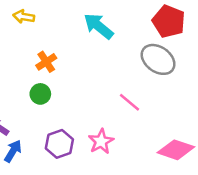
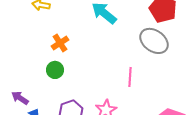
pink line: (130, 102) -> (130, 77), turned 54

